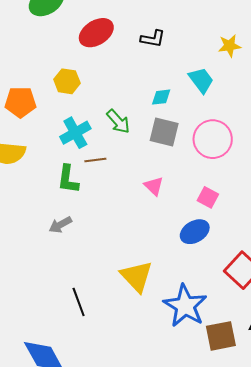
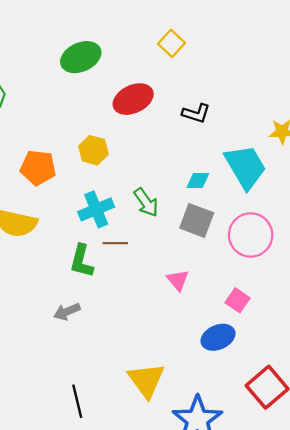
cyan trapezoid: (201, 80) -> (245, 167), size x1.5

